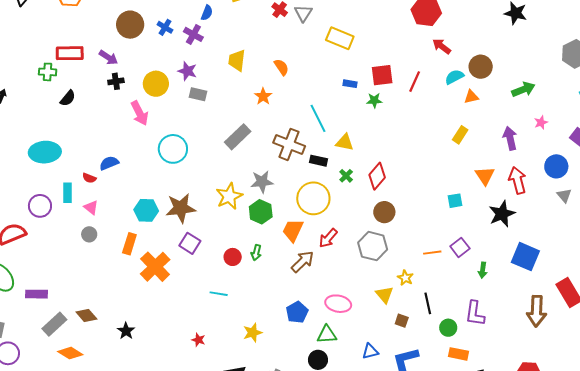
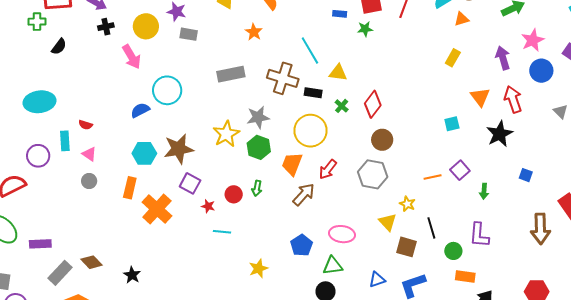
pink star: (541, 123) -> (533, 40), size x1.6
gray rectangle: (238, 137) -> (231, 74), turned 36
blue semicircle: (109, 163) -> (140, 110), moved
blue circle: (556, 166) -> (541, 71), moved
blue square: (525, 257) -> (526, 175), size x0.5
brown square: (402, 321) -> (407, 247), size x1.5
red star: (198, 340) -> (208, 206), moved

